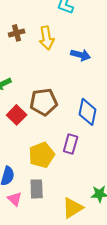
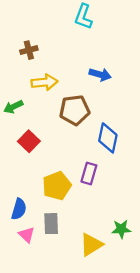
yellow arrow: (47, 38) -> (44, 82), moved, turned -85
brown pentagon: (44, 102) -> (75, 110), moved

